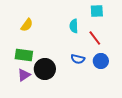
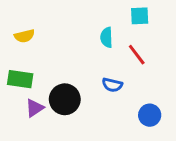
yellow semicircle: (27, 25) -> (24, 36), moved, turned 40
green rectangle: (24, 55) -> (20, 79), moved
blue circle: (101, 61) -> (150, 115), moved

